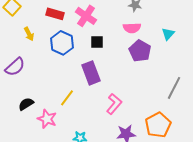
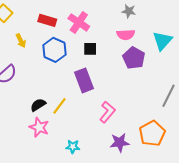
cyan triangle: (168, 34) -> (162, 41), size x1.5
black semicircle: (26, 104) -> (38, 105), moved

